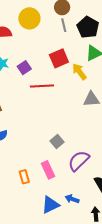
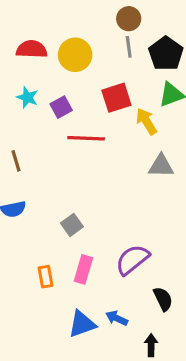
yellow circle: (29, 18) -> (75, 55), moved
gray square: (57, 141) -> (72, 225), moved
pink rectangle: (48, 170) -> (83, 269), turned 36

